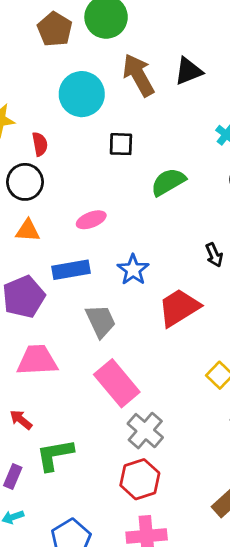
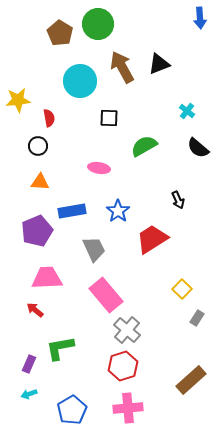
black circle: (25, 182) -> (38, 146), size x0.7
pink ellipse: (91, 220) -> (99, 168), moved, turned 30
red arrow: (21, 420) -> (35, 310), moved

